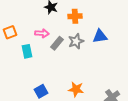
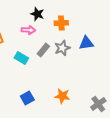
pink arrow: (42, 33) -> (28, 30), moved
cyan rectangle: (27, 51) -> (21, 58), moved, turned -48

